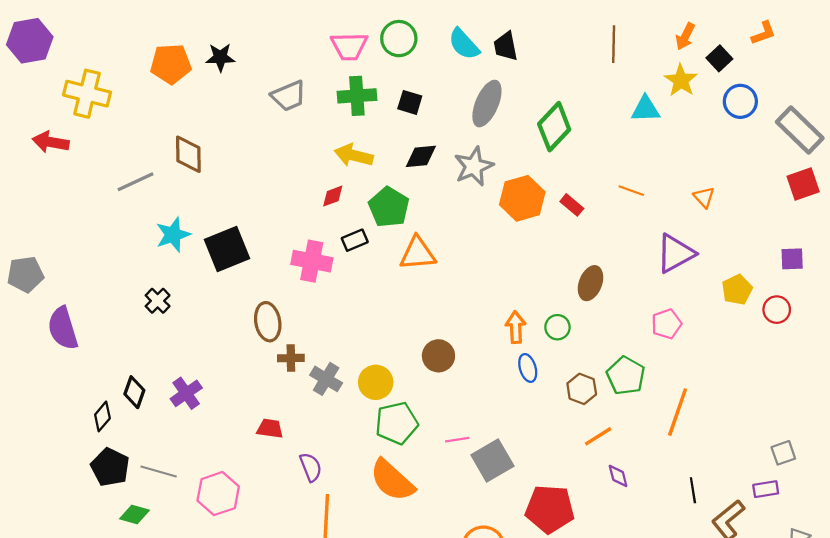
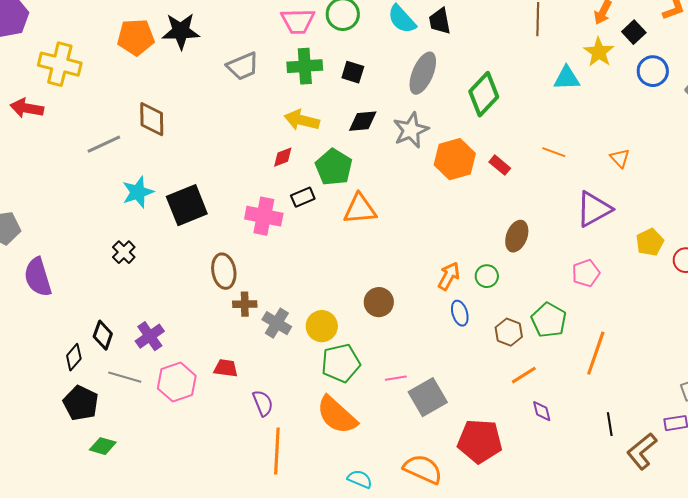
black star: (220, 57) -> (181, 31), size x1.4
orange arrow: (516, 327) -> (449, 276), turned 32
gray line: (159, 472) -> (125, 377), moved
pink hexagon: (218, 494) -> (177, 382), moved

